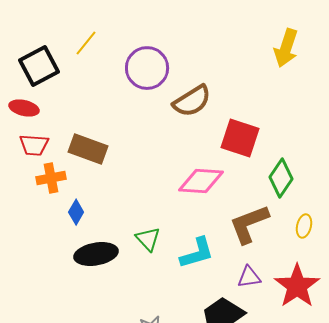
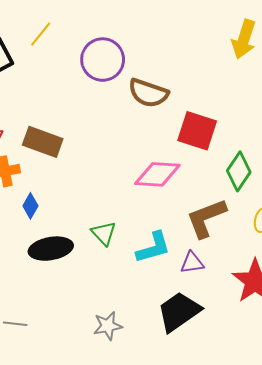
brown semicircle: (192, 101) -> (148, 93), turned 51
purple triangle: (249, 277) -> (192, 263), moved

